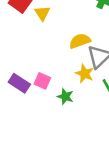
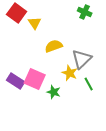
yellow semicircle: (80, 41) -> (54, 46), moved
pink square: (42, 81) -> (35, 79), size x1.5

